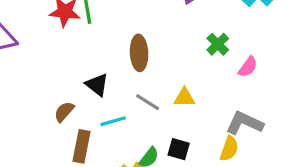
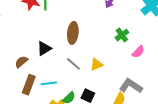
black triangle: (97, 85) -> (44, 48), turned 42
yellow triangle: (184, 97) -> (96, 65), turned -32
cyan line: (113, 121) -> (49, 83), moved

